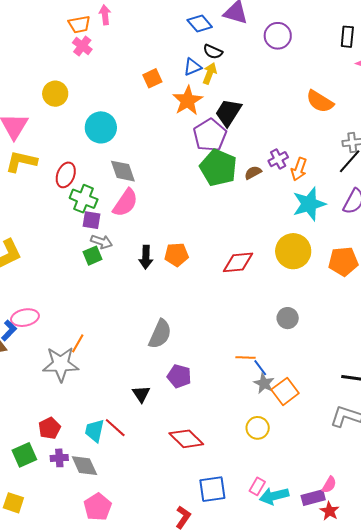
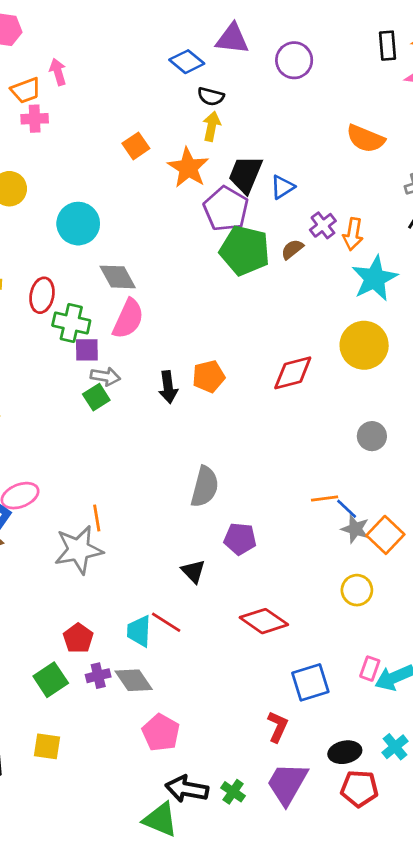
pink cross: (82, 46) -> (35, 119), turned -30
blue triangle: (192, 67) -> (282, 187), moved
orange line: (78, 343) -> (97, 518), turned -30

